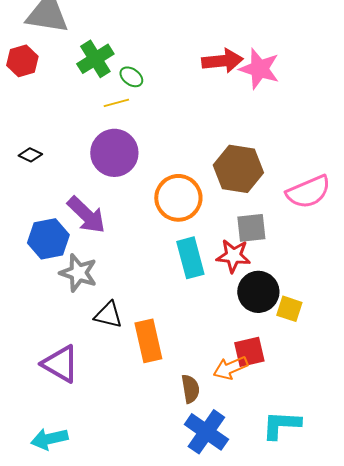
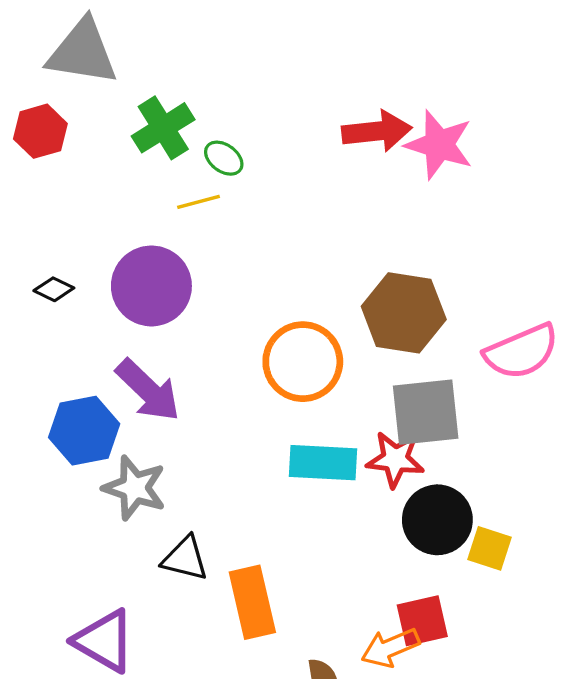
purple circle: (114, 153) -> (151, 286), moved
gray square: (251, 228) -> (426, 412), size x1.4
cyan rectangle: (190, 258) -> (323, 463), turned -72

